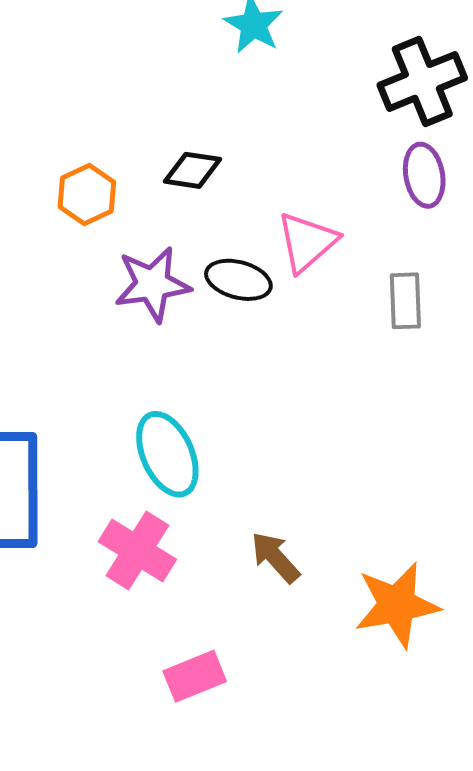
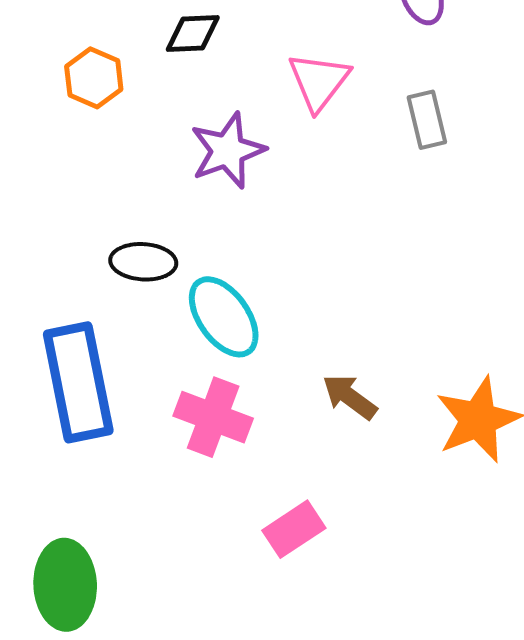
black ellipse: (238, 280) -> (143, 262), moved
purple star: (152, 284) -> (228, 151), moved

